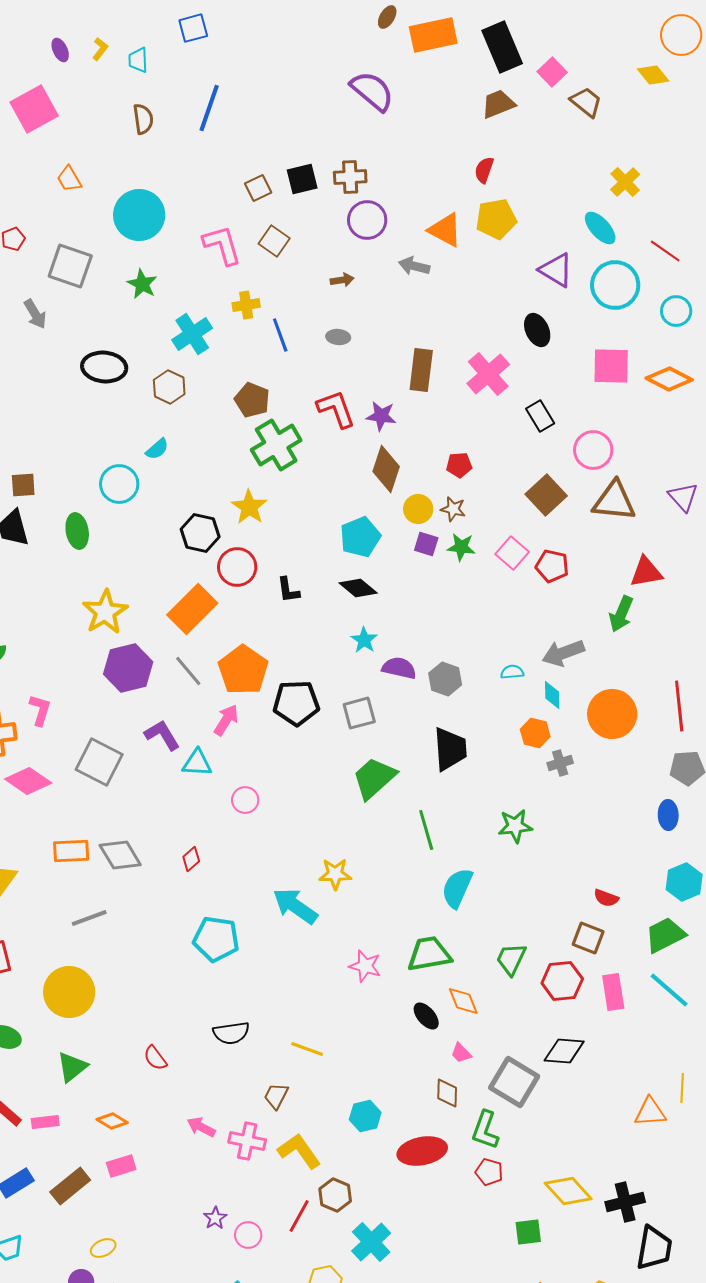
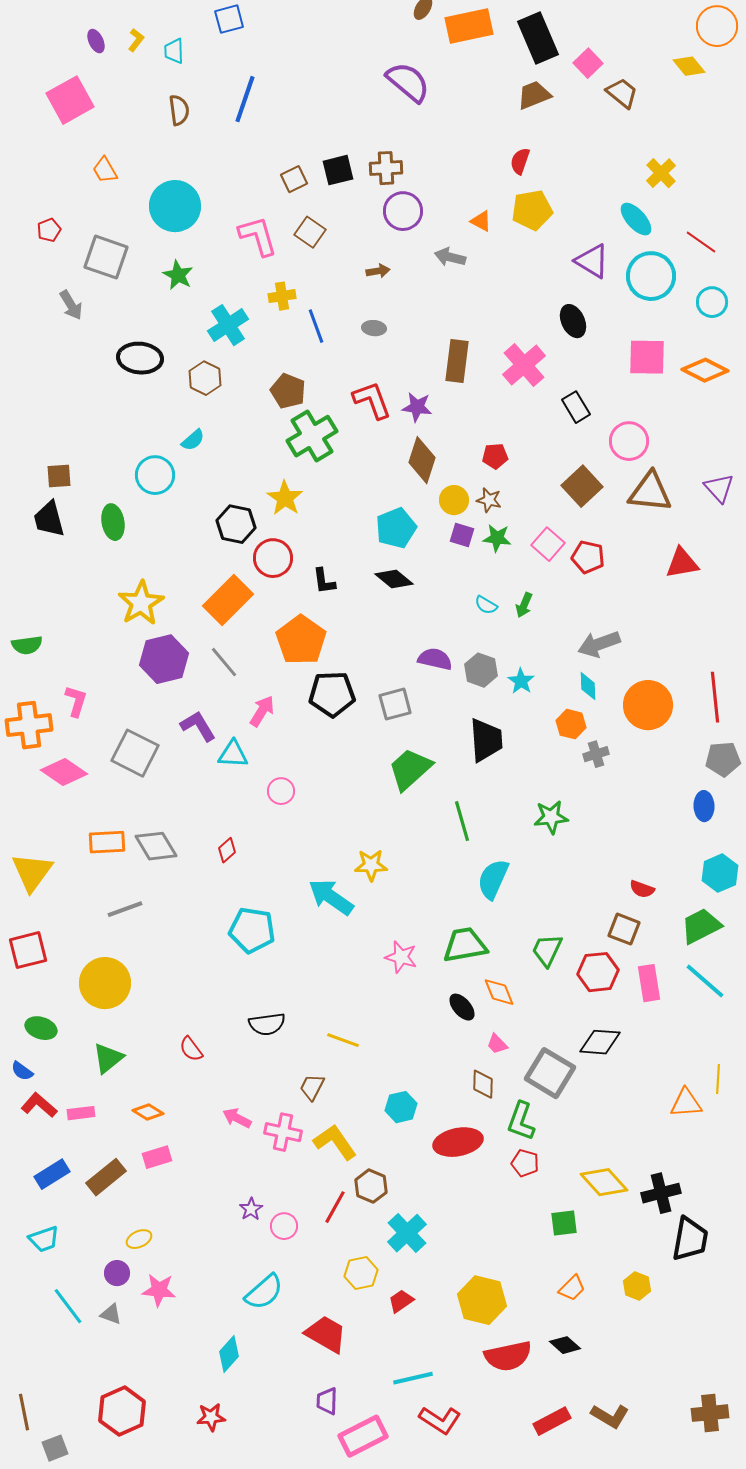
orange triangle: (445, 230) -> (481, 221), size x0.6
green arrow: (621, 614) -> (524, 605), moved, size x0.7
cyan star: (364, 640) -> (521, 681), moved
orange pentagon: (243, 670) -> (301, 640), moved
cyan semicircle: (512, 672) -> (486, 605), moved, turned -145

